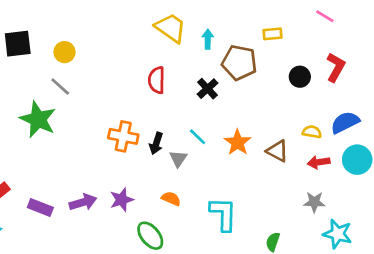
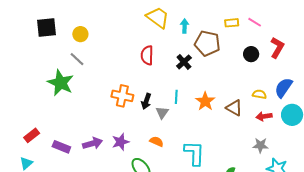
pink line: (325, 16) -> (255, 22), moved
blue semicircle: (345, 122) -> (284, 88), turned -30
cyan line: (198, 137) -> (176, 97), turned 48

